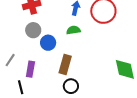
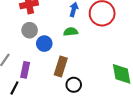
black circle: (71, 86) -> (74, 85), moved
black line: (21, 87) -> (14, 88), turned 40

